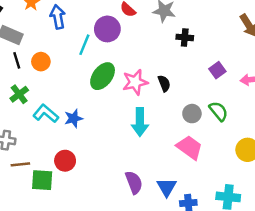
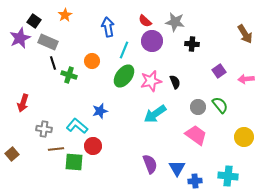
blue arrow: (58, 17) -> (108, 27), moved
purple circle: (107, 29) -> (152, 41), moved
cyan line: (84, 45) -> (124, 50), moved
orange circle: (41, 62) -> (92, 61), moved
green cross: (19, 94) -> (69, 75), moved, turned -35
cyan L-shape: (46, 114) -> (77, 126), moved
cyan arrow: (140, 122) -> (155, 114), turned 55

